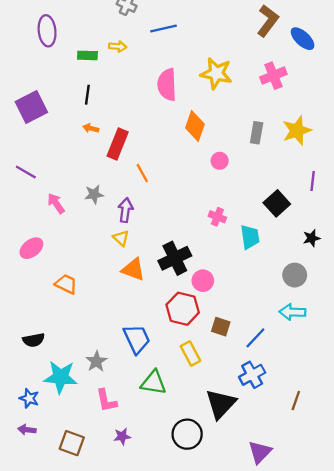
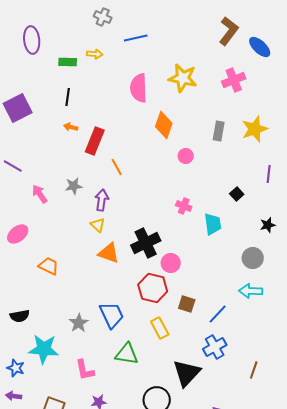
black square: (277, 203) -> (237, 194), size x0.6
gray star: (96, 361) -> (79, 323), moved

